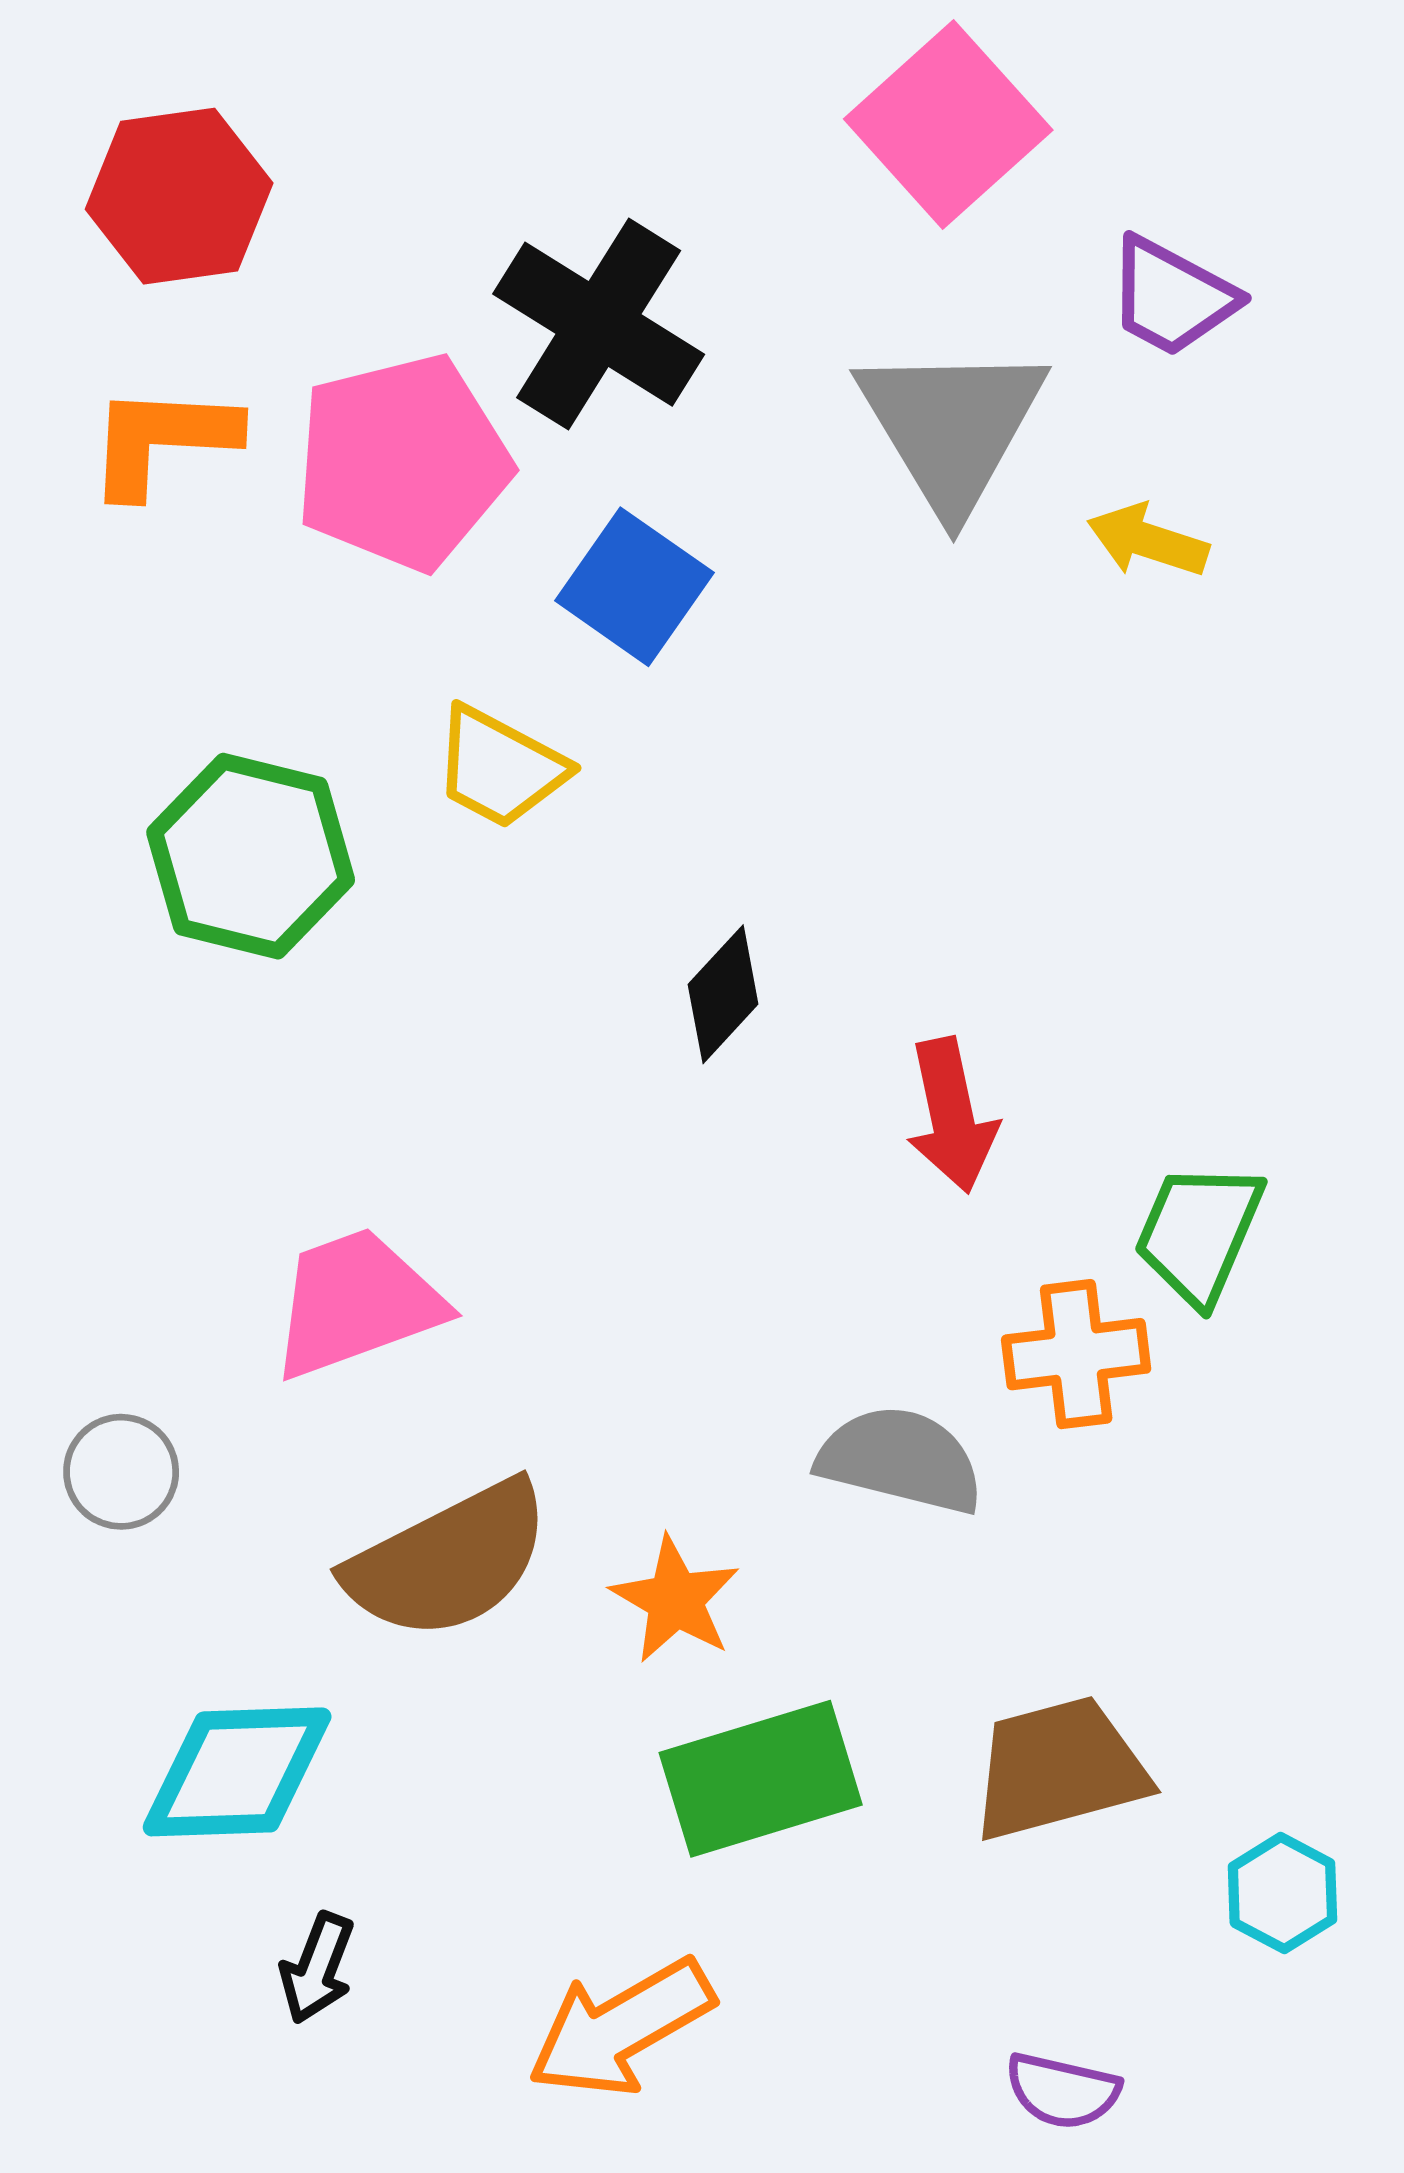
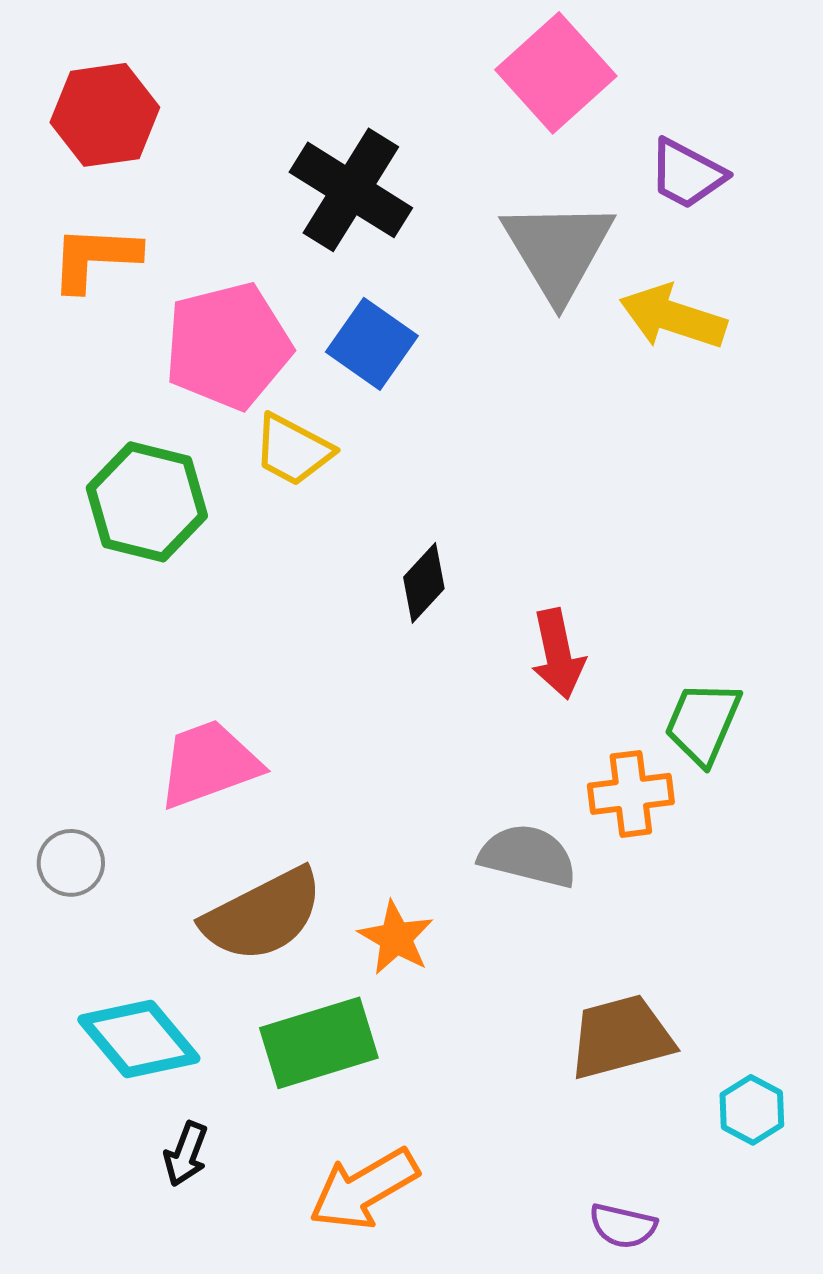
pink pentagon: (402, 462) -> (228, 346), moved
yellow arrow: (1148, 541) -> (673, 317), size x1.5
cyan diamond: (237, 1772) -> (139, 1039), turned 52
green rectangle: (761, 1779) -> (319, 1043), moved

